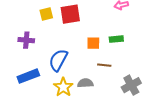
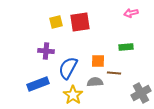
purple cross: (26, 40) -> (46, 51), moved
orange square: (93, 43) -> (98, 61), moved
gray semicircle: (85, 83) -> (95, 82), moved

